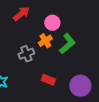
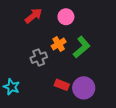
pink circle: (52, 23) -> (66, 17), moved
purple circle: (80, 86) -> (84, 88), moved

